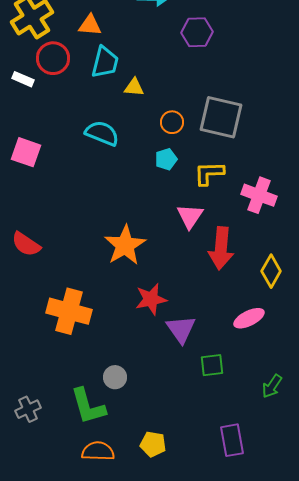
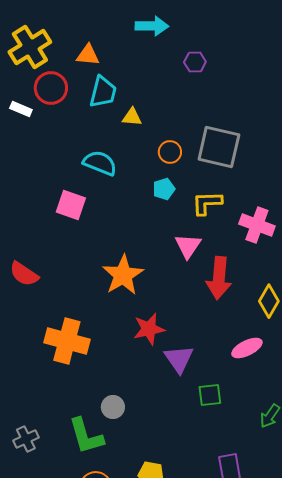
purple hexagon: (197, 32) -> (195, 62), size x0.7
pink square: (26, 152) -> (71, 205), moved

